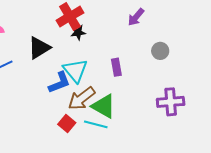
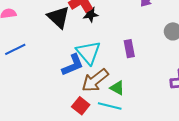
black triangle: (39, 48) -> (58, 17), moved, turned -45
green triangle: (104, 106) -> (117, 88), size x0.6

